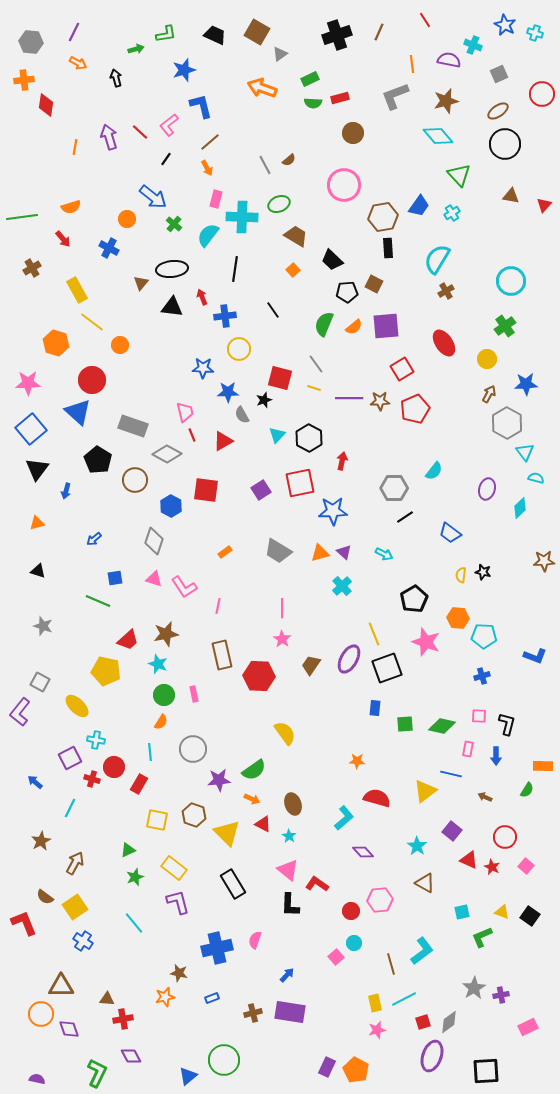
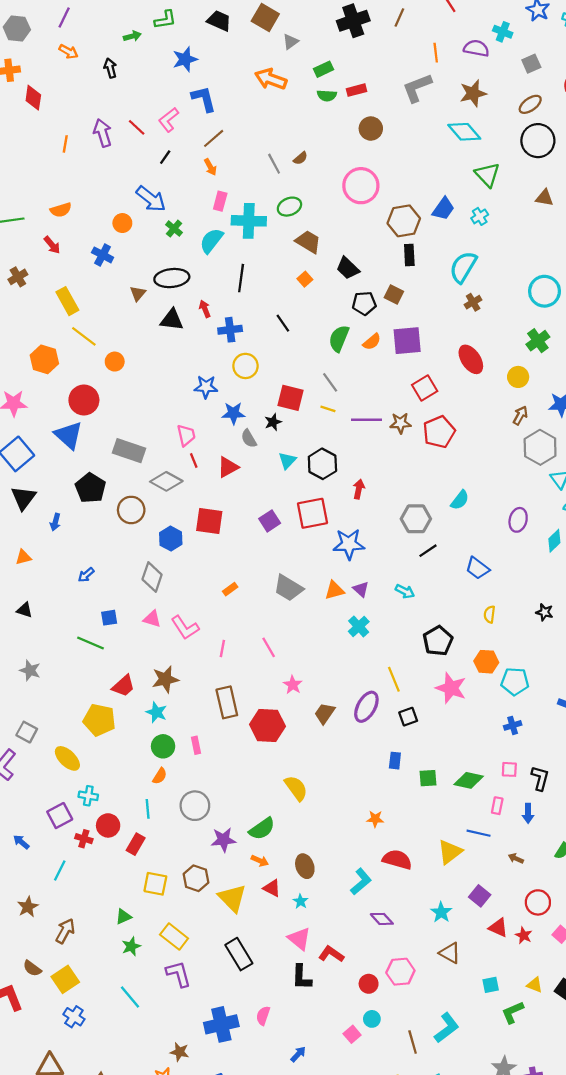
black star: (483, 572) -> (544, 612), moved
pink line: (282, 608) -> (269, 647), moved, turned -30
black square: (387, 668) -> (408, 717), size x0.6

